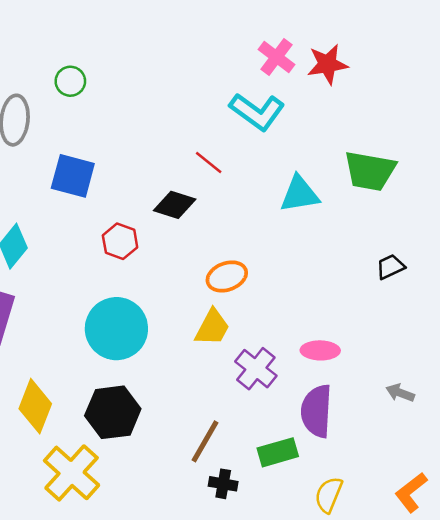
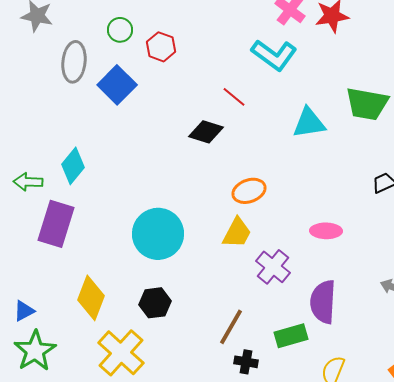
blue square: (73, 176) -> (117, 85), moved, turned 30
red hexagon: (120, 241) -> (161, 47), moved
pink ellipse: (320, 350) -> (326, 231), moved
black hexagon: (113, 412) -> (155, 303), size x0.7

